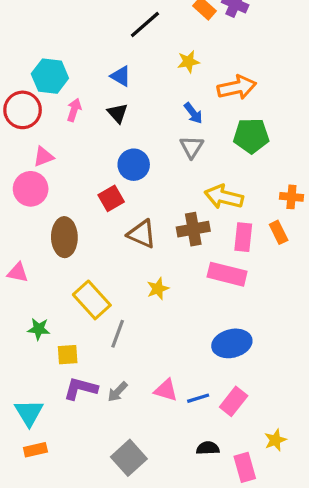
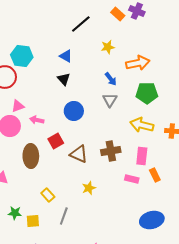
pink arrow: (74, 110) -> (37, 120), moved, turned -96
yellow arrow: (224, 197) -> (142, 125), moved
red square: (111, 198) -> (56, 141), moved
orange rectangle: (279, 232) -> (155, 175), moved
pink rectangle: (227, 274) -> (132, 179), size x0.6
yellow rectangle: (92, 300) -> (48, 195), size x0.6
blue ellipse: (232, 343) -> (152, 220), moved
yellow square: (68, 355) -> (33, 221), moved

